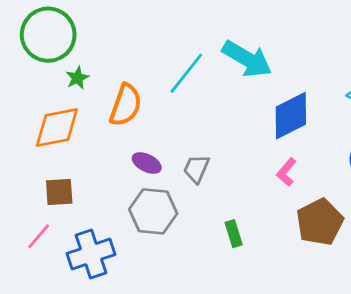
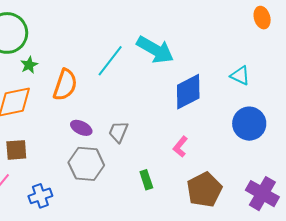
pink L-shape: (286, 172) -> (180, 147), moved
brown pentagon: (320, 222) -> (204, 190), moved
blue cross: (91, 254) -> (40, 196), size x0.7

